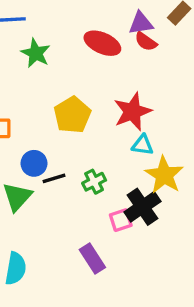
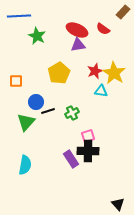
purple triangle: (141, 23) -> (78, 45), moved
red star: (132, 112) -> (95, 71), size x0.7
yellow star: (164, 175) -> (114, 73), moved
black cross: (142, 207) -> (88, 151), moved, turned 35

